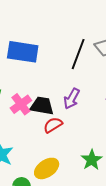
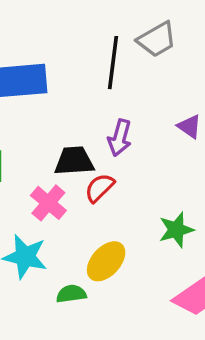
pink cross: (21, 104) -> (48, 203), moved
green star: (92, 160) -> (176, 230), turned 30

